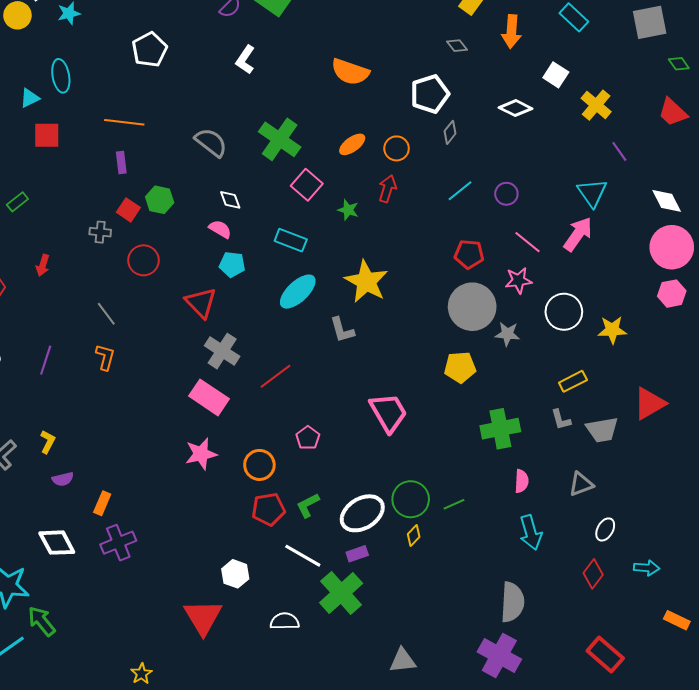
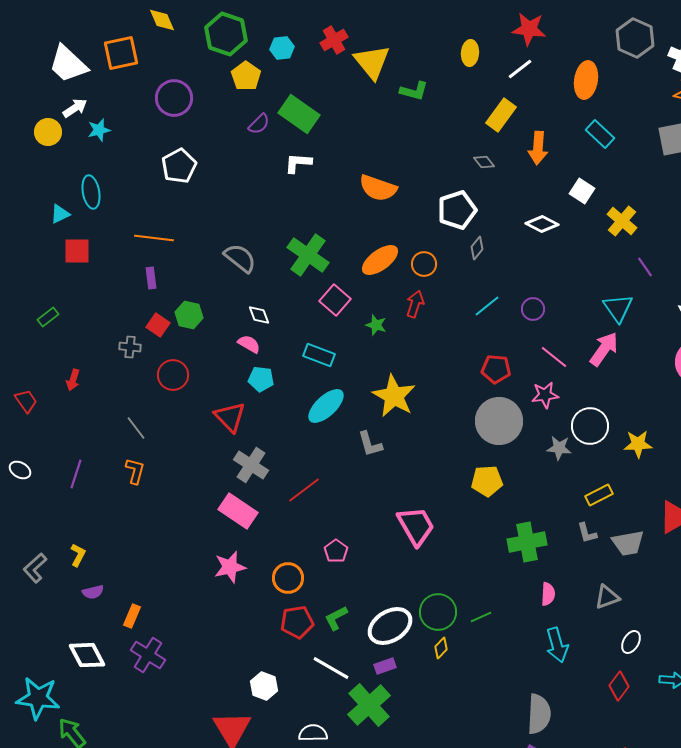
white L-shape: (245, 60) -> (298, 163), moved, turned 60
orange ellipse: (352, 144) -> (380, 260), size x1.4
gray star: (507, 334) -> (559, 448), moved
purple cross: (118, 543) -> (148, 655), turned -36

